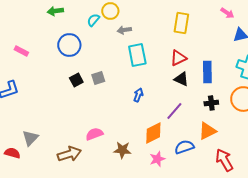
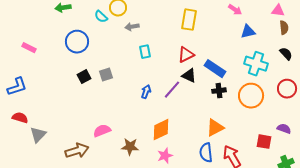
cyan semicircle: (93, 20) -> (101, 17), turned -88
cyan rectangle: (137, 55) -> (145, 52), size x0.6
blue rectangle: (207, 72) -> (215, 69), turned -55
black cross: (211, 103) -> (219, 91), moved
purple line: (174, 111) -> (172, 90), moved
blue semicircle: (184, 147) -> (206, 153), moved, turned -78
red semicircle: (12, 153) -> (20, 118), moved

